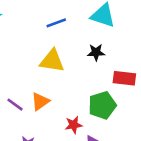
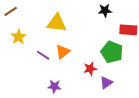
yellow triangle: (52, 61) -> (57, 23), moved
green pentagon: (102, 105) -> (112, 52), turned -30

